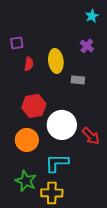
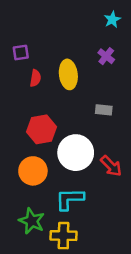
gray rectangle: (78, 80) -> (104, 110), moved

